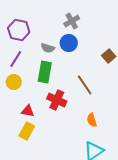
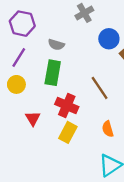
blue circle: (69, 43) -> (109, 39), moved
red triangle: (28, 111) -> (33, 118), turned 48
yellow rectangle: (27, 131) -> (68, 132), moved

